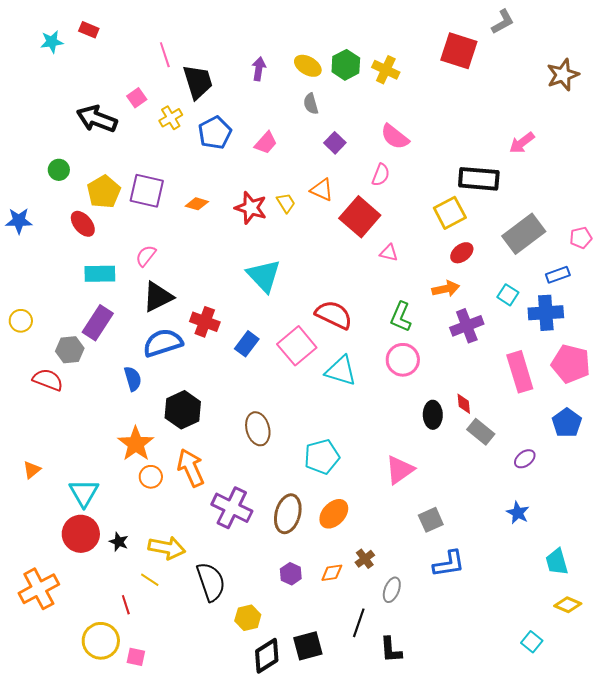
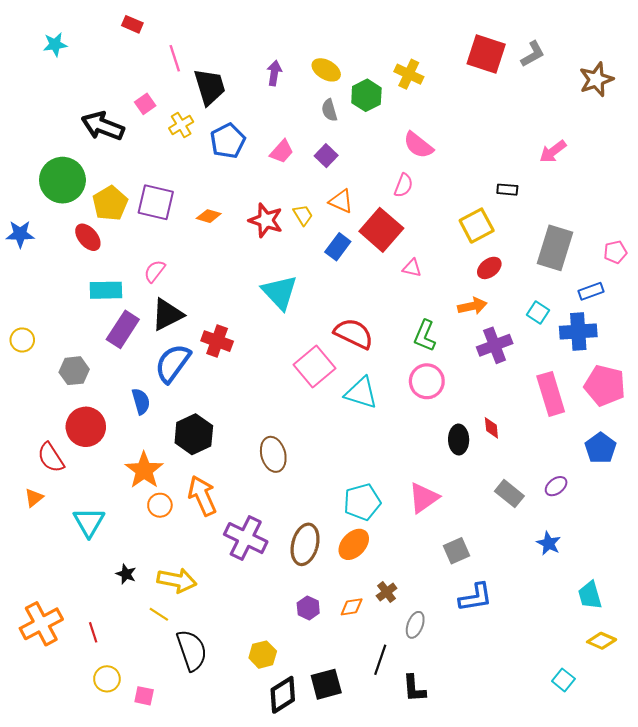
gray L-shape: (503, 22) -> (533, 54), moved
red rectangle: (89, 30) -> (132, 24), moved
green hexagon: (346, 65) -> (366, 95), moved
purple square: (335, 143) -> (326, 156), moved
green circle: (59, 170) -> (62, 180), size x2.0
black rectangle: (479, 179) -> (507, 190), size x0.5
gray rectangle: (524, 234) -> (555, 248), turned -36
purple rectangle: (98, 323) -> (123, 329), moved
blue semicircle: (163, 343) -> (173, 363), turned -36
blue rectangle: (247, 344) -> (338, 247), moved
red semicircle: (48, 380) -> (51, 458), moved, turned -144
gray rectangle: (481, 432) -> (509, 494), moved
cyan pentagon: (322, 457) -> (362, 502), moved
red circle: (81, 534) -> (86, 427), moved
black semicircle: (211, 582) -> (192, 650), moved
red line: (126, 605) -> (93, 632), moved
yellow circle: (101, 641) -> (107, 679), size x0.7

